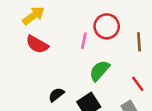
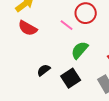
pink line: (84, 41) -> (67, 25), turned -64

